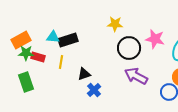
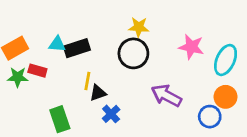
black circle: (129, 48) -> (133, 53), moved
green star: (26, 53) -> (18, 77), moved
yellow line: (61, 62) -> (87, 81), moved
green rectangle: (26, 82) -> (60, 119), moved

